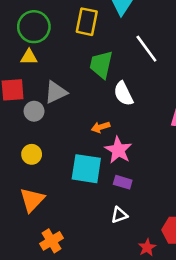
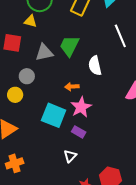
green trapezoid: (101, 65) -> (69, 46), moved
gray circle: (34, 111) -> (27, 76), moved
white triangle: (119, 215) -> (70, 156), turned -40

